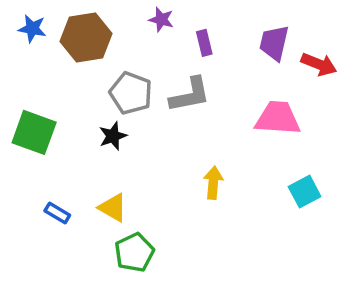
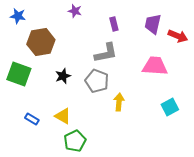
purple star: (161, 20) -> (75, 11), moved
brown hexagon: (86, 37) -> (41, 42), moved
gray pentagon: (131, 93) -> (97, 81), moved

